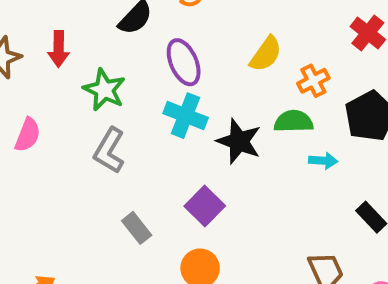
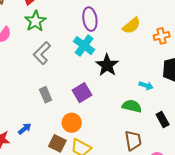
orange cross: (313, 81) -> (162, 36), moved
green star: (104, 90) -> (35, 21), moved
green semicircle: (294, 121) -> (132, 106), moved

